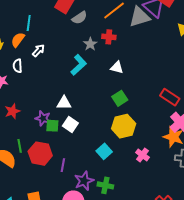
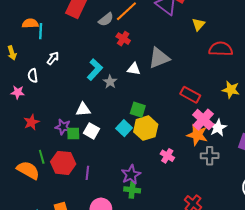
gray triangle: (140, 17) -> (159, 58), moved
gray semicircle: (80, 18) -> (106, 19), moved
red cross: (109, 37) -> (123, 39), turned 32
orange semicircle: (18, 40) -> (30, 23), moved, turned 56
gray star: (90, 44) -> (110, 82), moved
green square: (120, 98) -> (138, 110), moved, turned -35
cyan square: (104, 151) -> (124, 128), moved
purple star: (84, 181) -> (131, 175), moved

